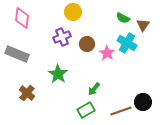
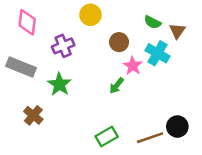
purple cross: (62, 37) -> (63, 46), moved
brown circle: (87, 44) -> (119, 42), moved
green star: (58, 74) -> (59, 84), moved
green arrow: (94, 89) -> (117, 86), moved

